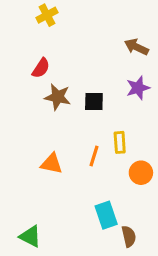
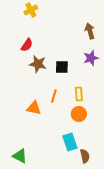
brown arrow: (136, 47) -> (90, 31), turned 49
orange line: (94, 156) -> (54, 96), moved
orange circle: (141, 173) -> (79, 114), moved

